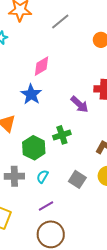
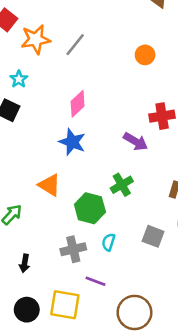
gray line: (60, 21) -> (75, 45), moved
purple line: (46, 206) -> (96, 281), moved, turned 63

